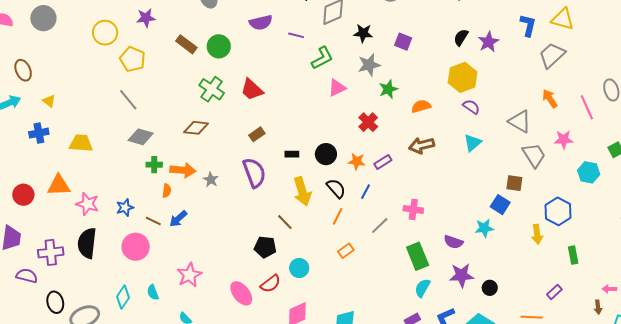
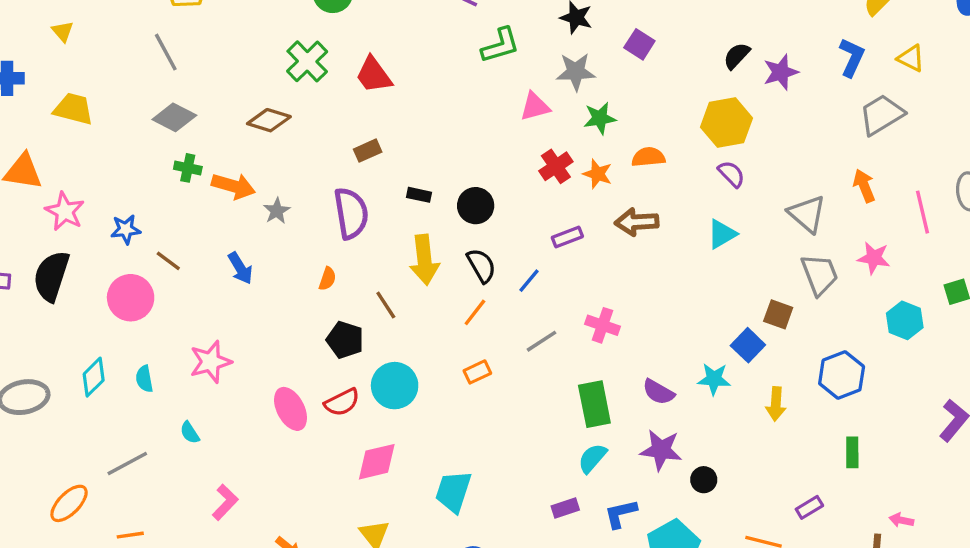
yellow triangle: (563, 19) -> (911, 58), size x0.7
pink triangle: (337, 88) -> (535, 107), moved
yellow triangle: (49, 101) -> (63, 31), moved
orange star: (357, 161) -> (597, 174), moved
orange semicircle: (167, 191) -> (327, 279), moved
blue arrow: (178, 219) -> (240, 268), moved, turned -90
yellow arrow: (537, 234) -> (776, 404), moved
cyan circle: (299, 268) -> (395, 386), size x1.4

